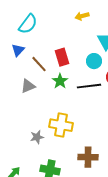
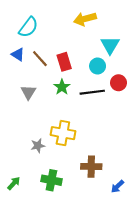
yellow arrow: (82, 16) -> (85, 19), size x1.5
blue triangle: (18, 50) -> (18, 54), turned -40
brown line: (39, 64) -> (40, 59), moved
gray triangle: (28, 86) -> (28, 92), turned -35

